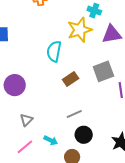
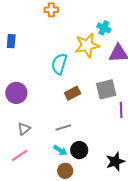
gray line: (74, 114) -> (63, 127), moved
cyan arrow: (51, 140) -> (60, 150), moved

